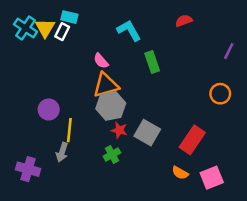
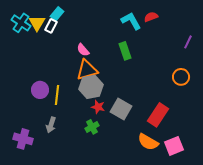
cyan rectangle: (69, 17) -> (57, 14), turned -64
cyan L-shape: (129, 30) -> (131, 21), moved
yellow line: (69, 130) -> (57, 95), moved
orange semicircle: (180, 173) -> (148, 142), size x1.5

